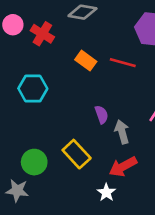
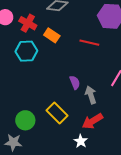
orange rectangle: (86, 61) -> (52, 35), moved
cyan hexagon: (33, 89) -> (26, 51), moved

